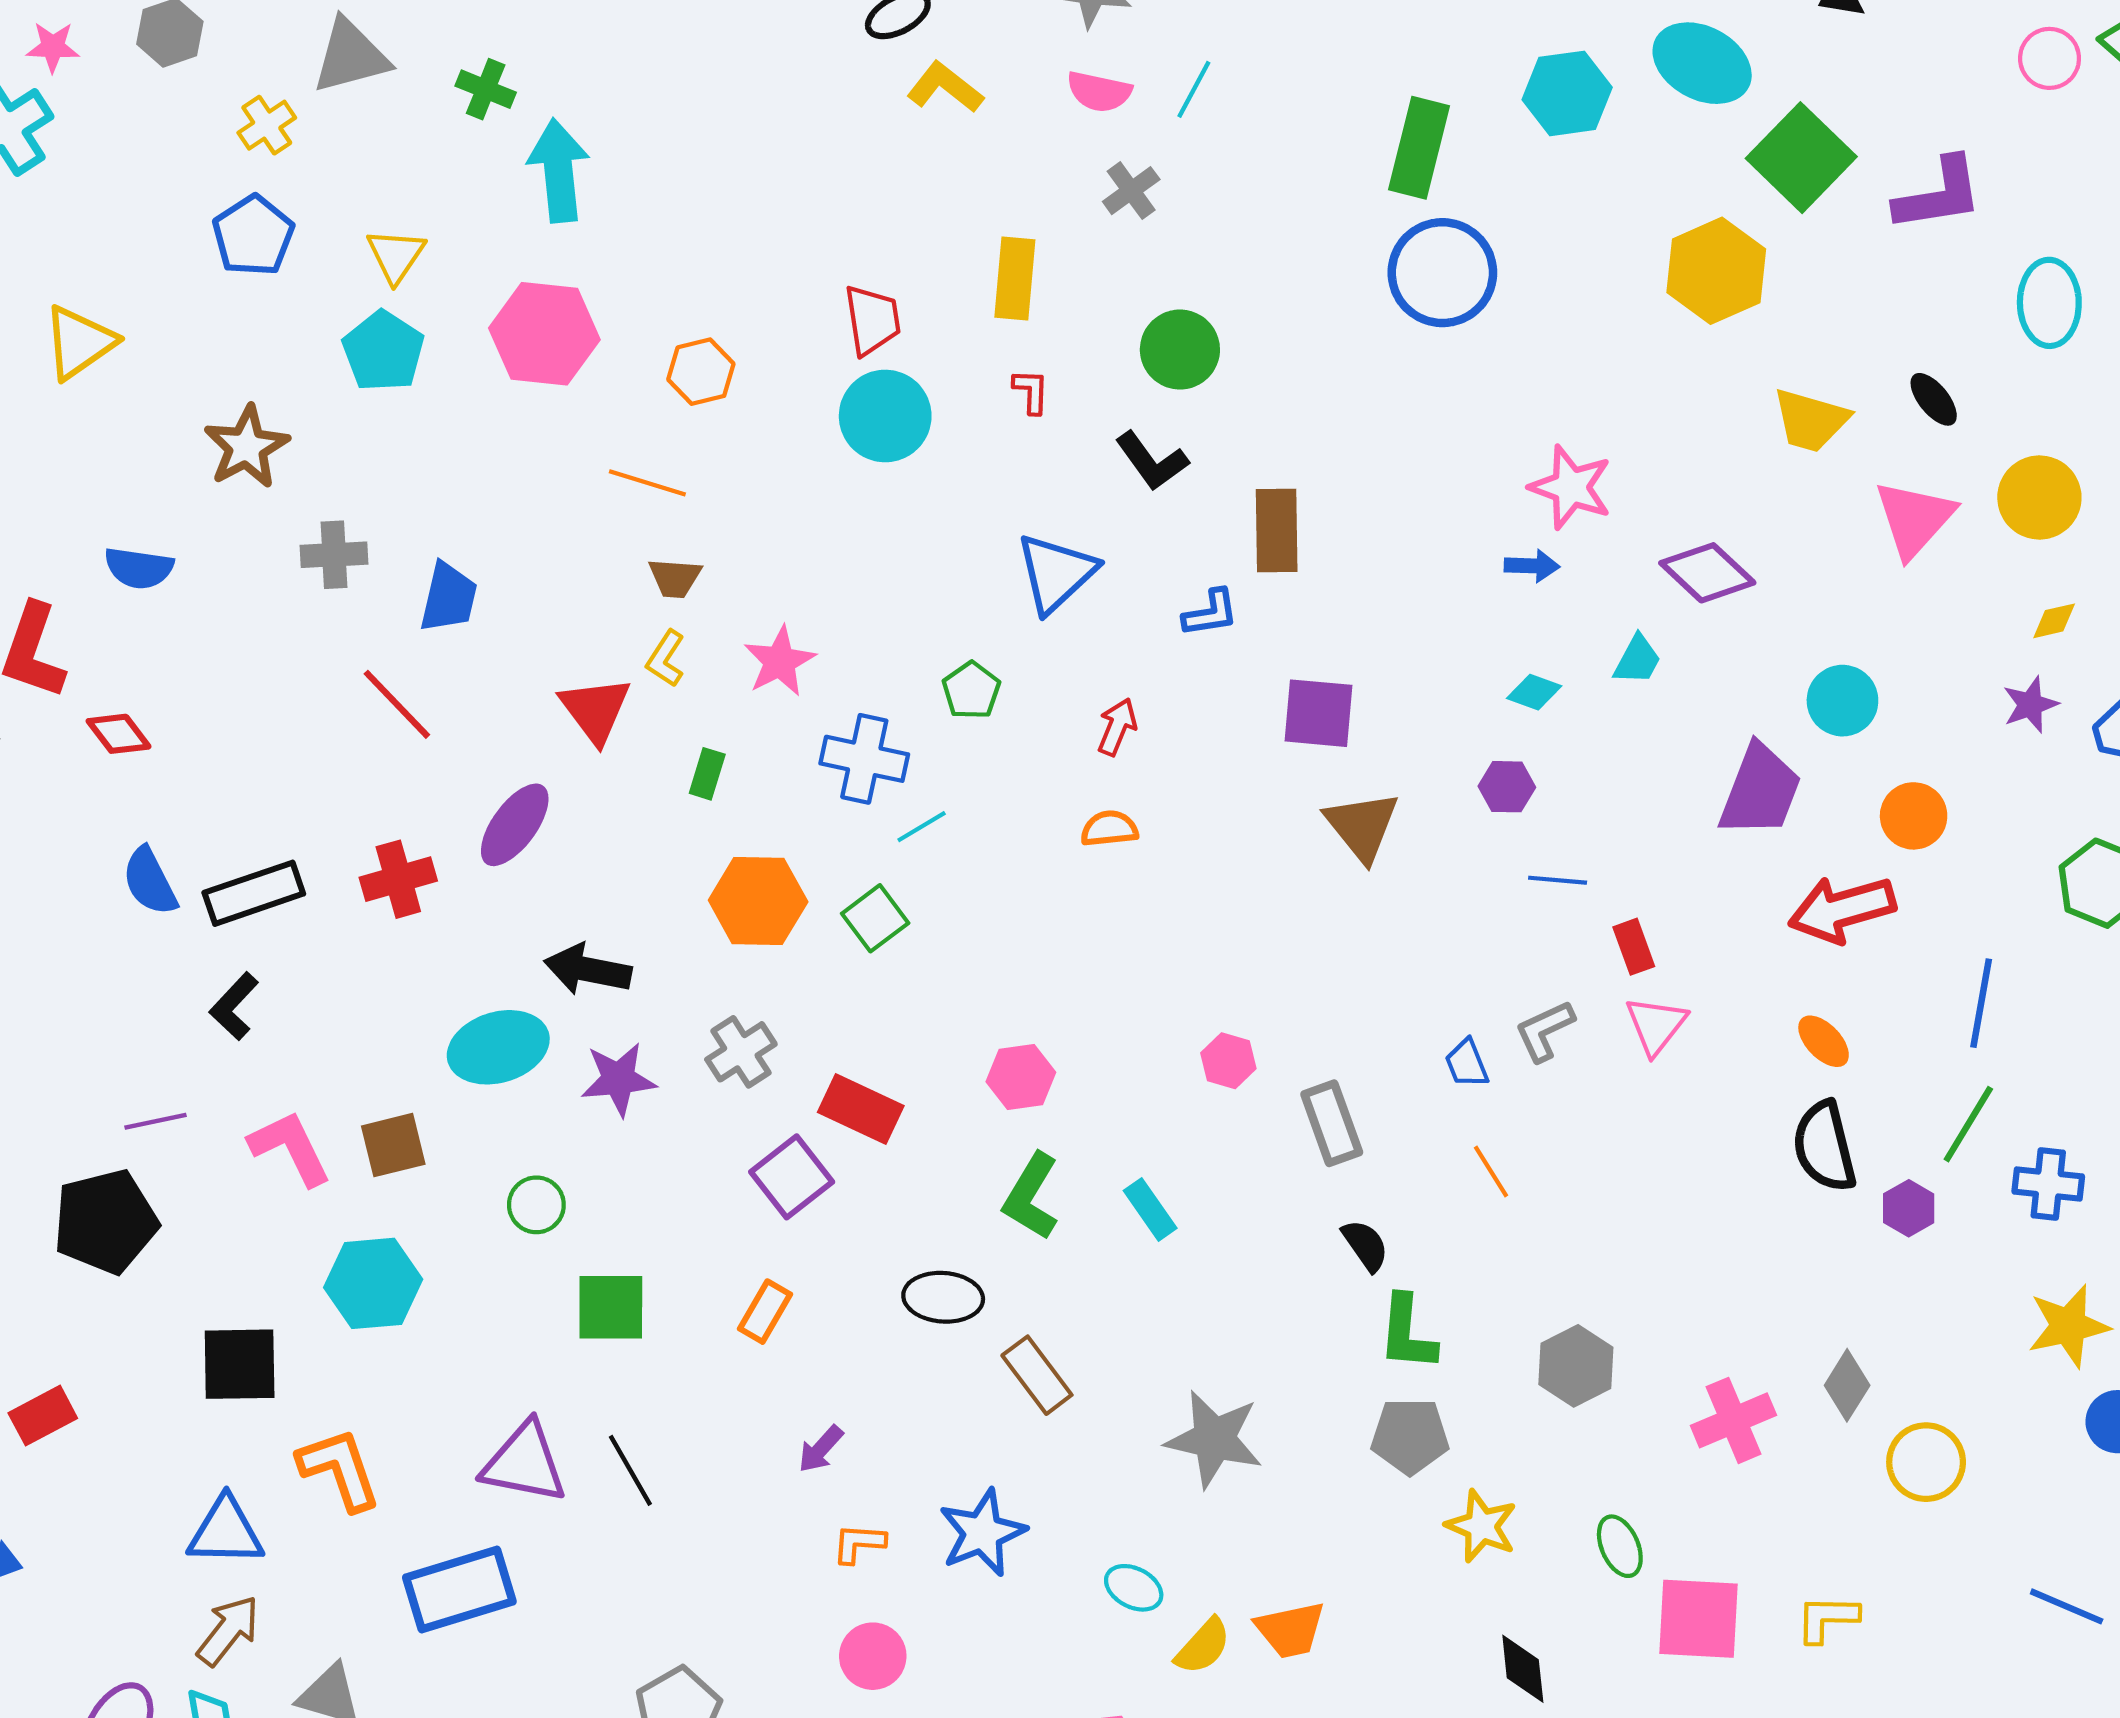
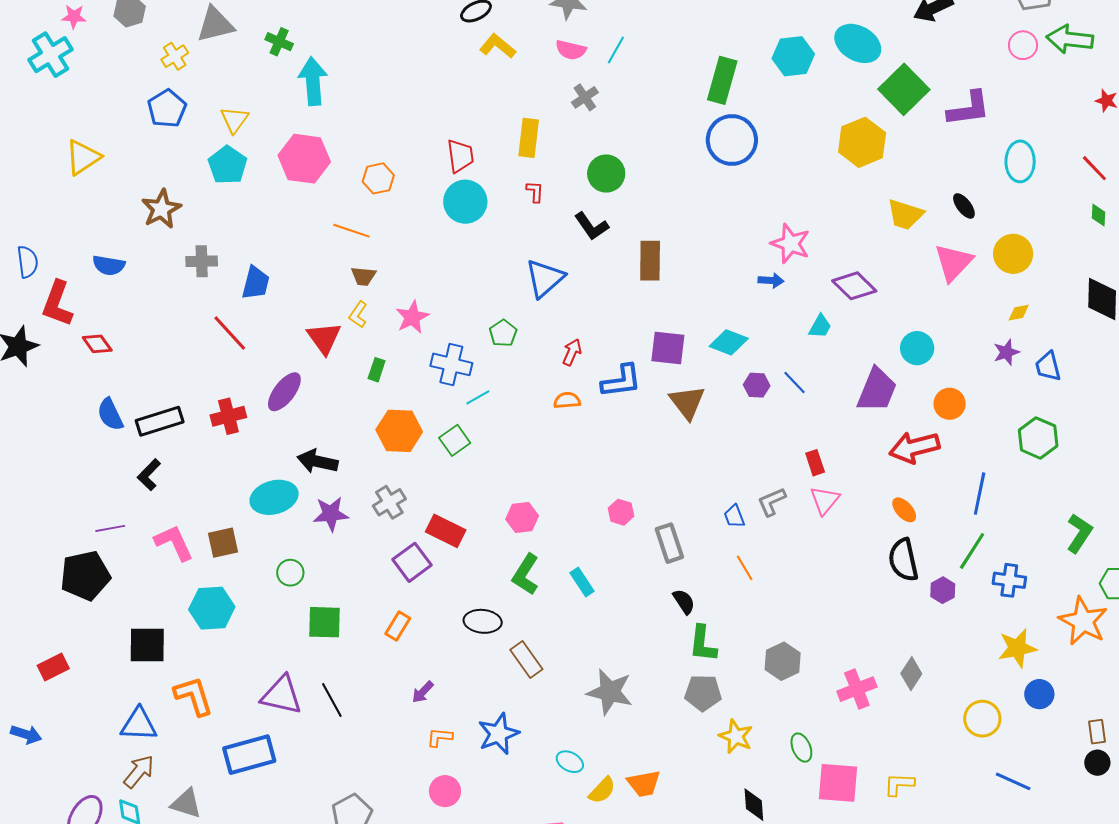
blue L-shape: (1211, 613) -> (621, 381), moved, size x1.5
cyan diamond: (1534, 692) -> (729, 342), moved, size x1.5
blue line: (1558, 880) -> (794, 383), moved, turned 40
yellow circle: (1926, 1462) -> (982, 719), moved

